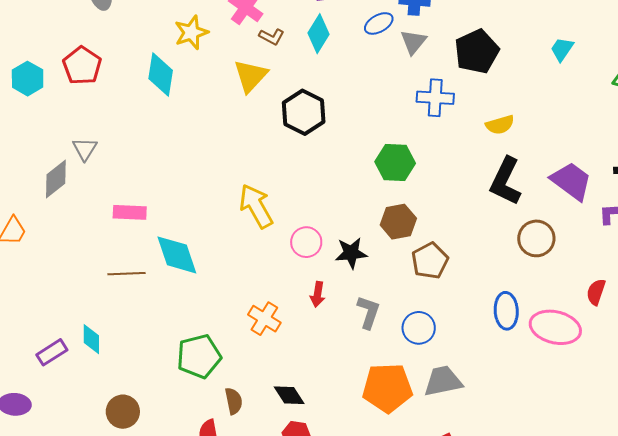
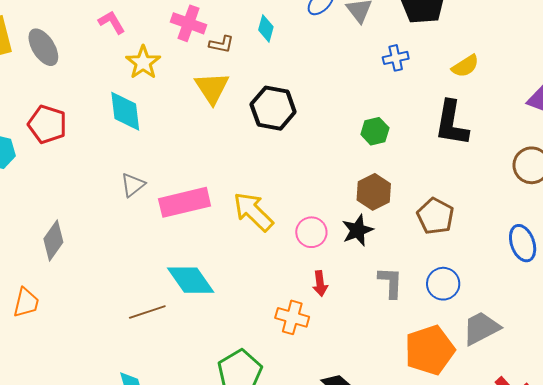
cyan diamond: (319, 34) -> (266, 28), size x0.7
blue cross: (435, 98) -> (396, 58), size x0.7
gray triangle: (85, 149) -> (133, 185), moved, turned 36
green hexagon: (395, 162) -> (375, 131), size x0.7
black L-shape: (506, 181) -> (452, 123), moved
pink rectangle: (130, 212) -> (185, 202), moved, size x1.5
brown hexagon: (398, 222) -> (374, 192), moved
red arrow: (318, 294) -> (320, 284), moved

